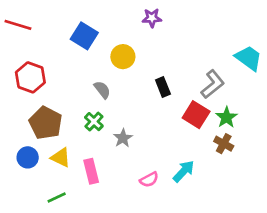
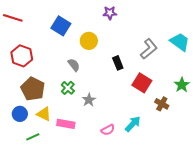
gray L-shape: (213, 84) -> (149, 49), moved
green star: (226, 117) -> (182, 85), moved
pink rectangle: (91, 171) -> (66, 124), turned -66
green line: (57, 197) -> (33, 137), moved

